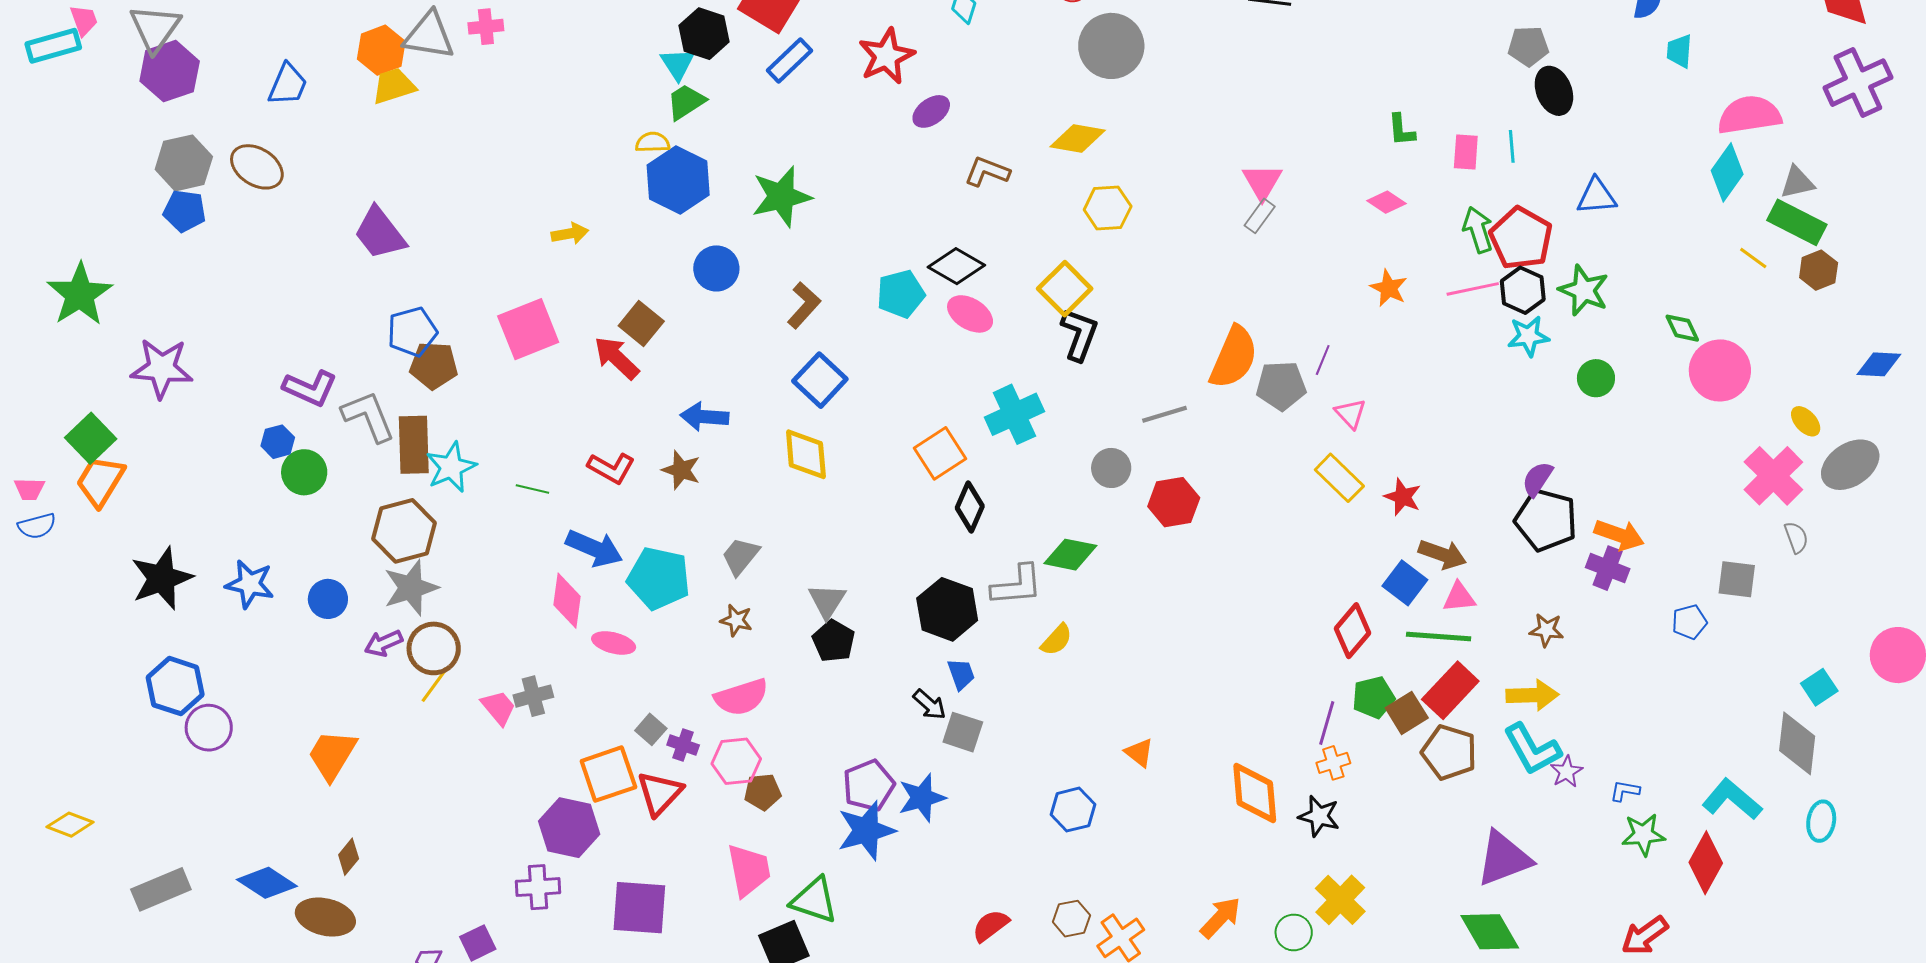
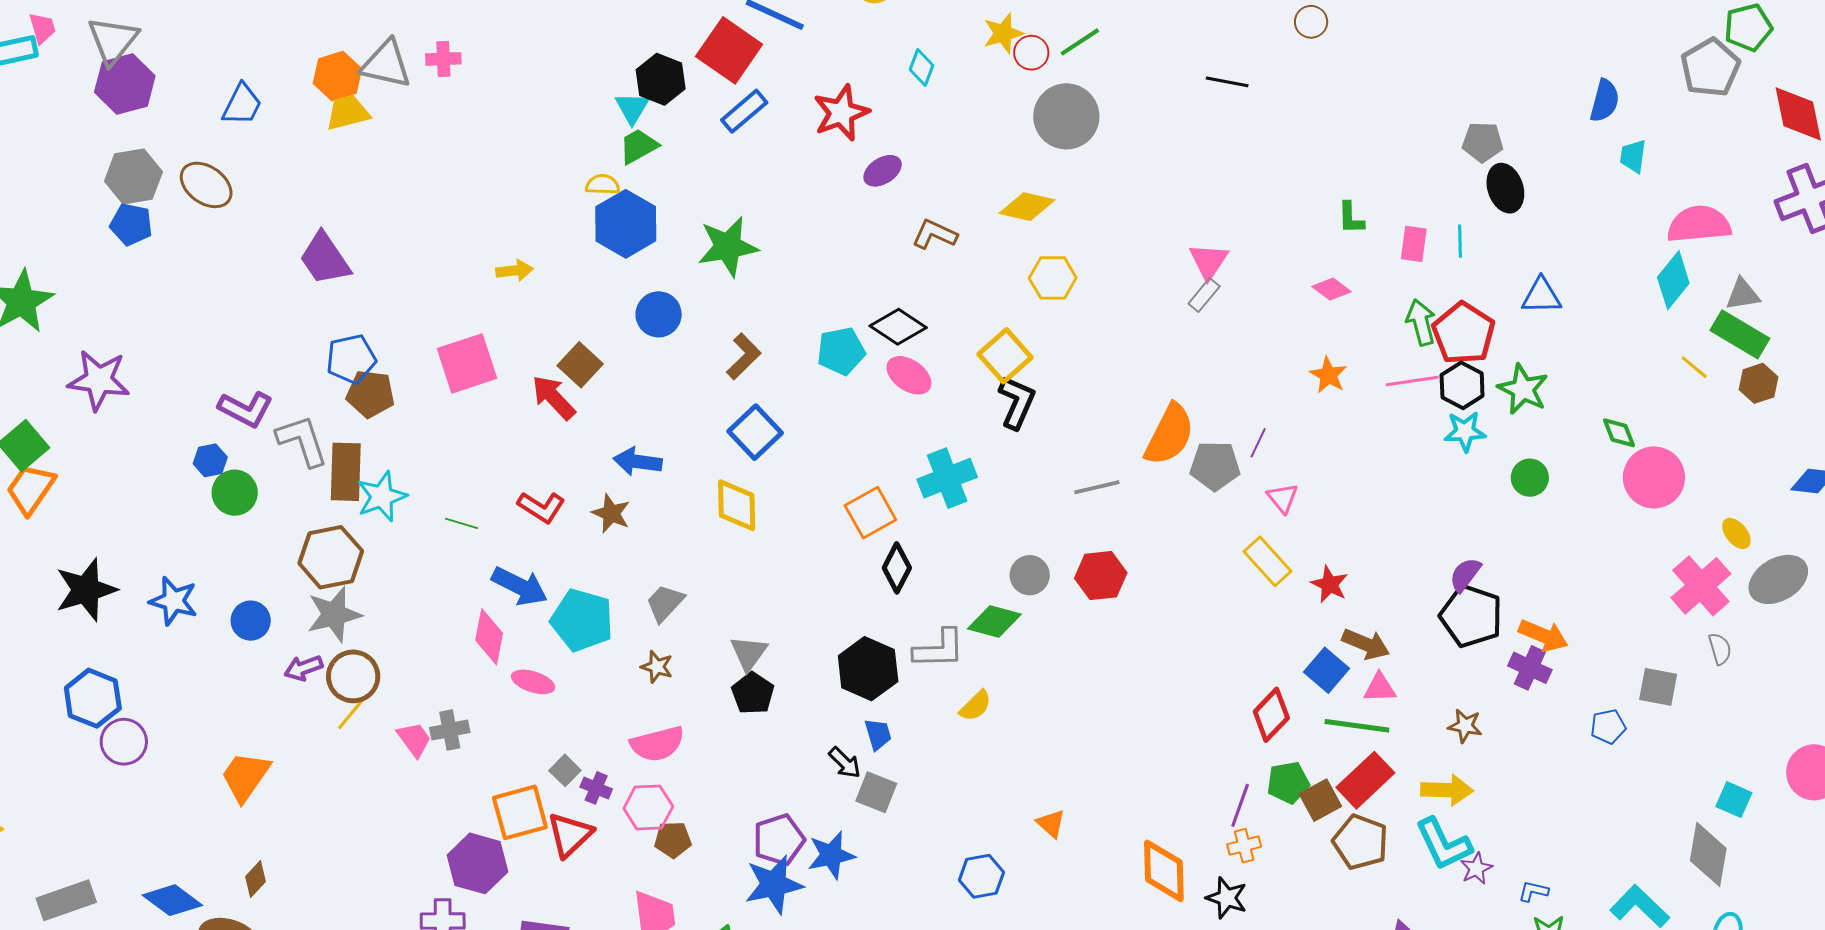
gray circle: (1111, 468) -> (1030, 575), moved
cyan square: (1819, 687) -> (1734, 800), turned -36

